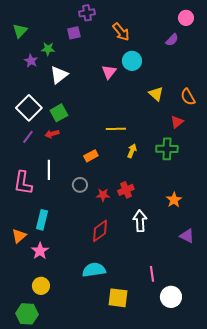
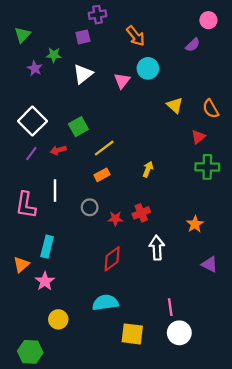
white triangle: (59, 75) -> (83, 74), moved
green square: (59, 113) -> (78, 127), moved
yellow line: (116, 129) -> (104, 148), moved, turned -36
green cross: (167, 149) -> (207, 167), moved
yellow circle: (41, 286) -> (58, 319), moved
white circle: (171, 297) -> (179, 333), moved

